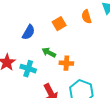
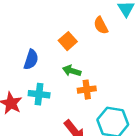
green arrow: (49, 52) -> (72, 71), moved
cyan cross: (28, 69) -> (39, 94), moved

